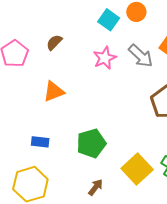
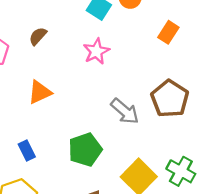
gray arrow: (141, 56) -> (125, 111), moved
blue rectangle: (40, 142) -> (27, 151), turned 60

